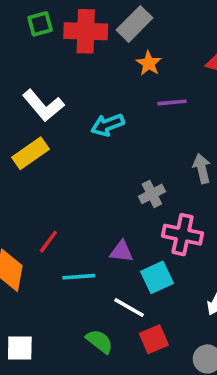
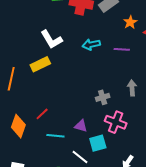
orange star: (149, 63) -> (130, 22), moved
cyan arrow: (108, 125) -> (91, 45), moved

